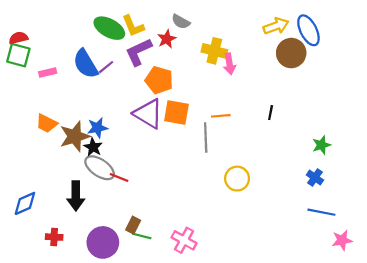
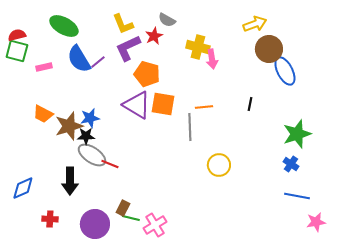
green ellipse: (109, 28) -> (64, 26), moved
blue ellipse: (308, 30) -> (285, 71), moved
green star: (321, 145) -> (297, 134), size x1.6
black star: (93, 147) -> (86, 136), turned -30
pink cross: (184, 240) -> (155, 225), moved, turned 30

